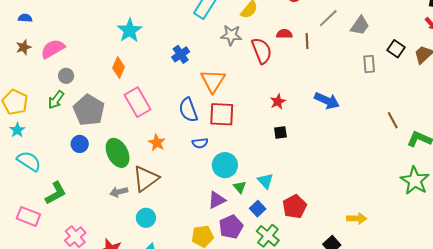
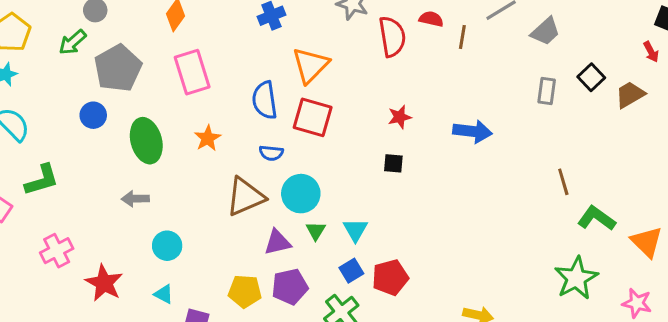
blue arrow: (327, 101) -> (472, 131), turned -30
brown triangle: (146, 179) -> (245, 197), moved
blue square: (258, 209) -> (351, 271), moved

